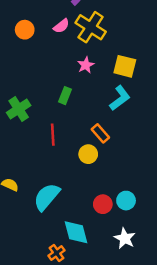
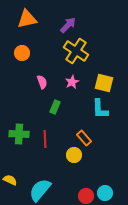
pink semicircle: (61, 26) -> (42, 82), moved, turned -72
cyan L-shape: (120, 98) -> (100, 109), turned 125
green cross: (19, 109) -> (19, 134), moved, turned 36

